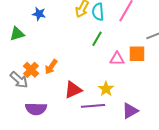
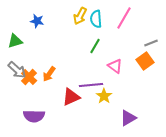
orange square: (137, 54) -> (145, 61), moved, turned -36
pink triangle: (117, 59) -> (115, 66), turned 35
gray arrow: (19, 80) -> (17, 70), moved
purple line: (93, 106) -> (91, 85), moved

